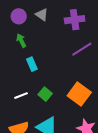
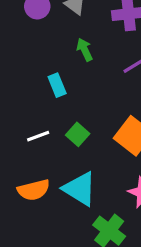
green arrow: (21, 41) -> (85, 50), moved

